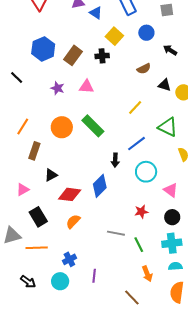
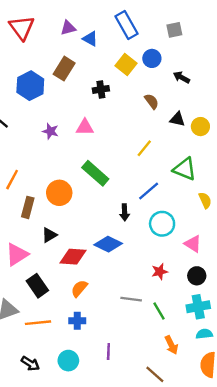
yellow square: (114, 36) -> (126, 64), moved
brown rectangle: (73, 55) -> (64, 69), moved
brown semicircle: (144, 69) -> (152, 101), turned -96
orange circle: (62, 127) -> (59, 193), moved
blue diamond: (100, 186) -> (108, 244), turned 75
pink triangle: (23, 190) -> (17, 254), size x1.5
blue cross: (69, 259) -> (77, 321), moved, turned 32

